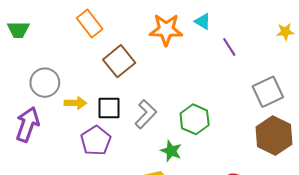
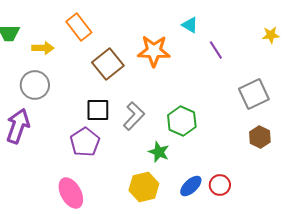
orange star: (166, 30) -> (154, 51), moved
yellow arrow: (75, 103) -> (43, 48), moved
brown hexagon: (274, 136) -> (260, 137), size x0.6

